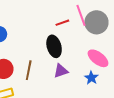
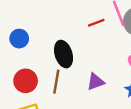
black ellipse: (54, 46) -> (64, 54), moved

